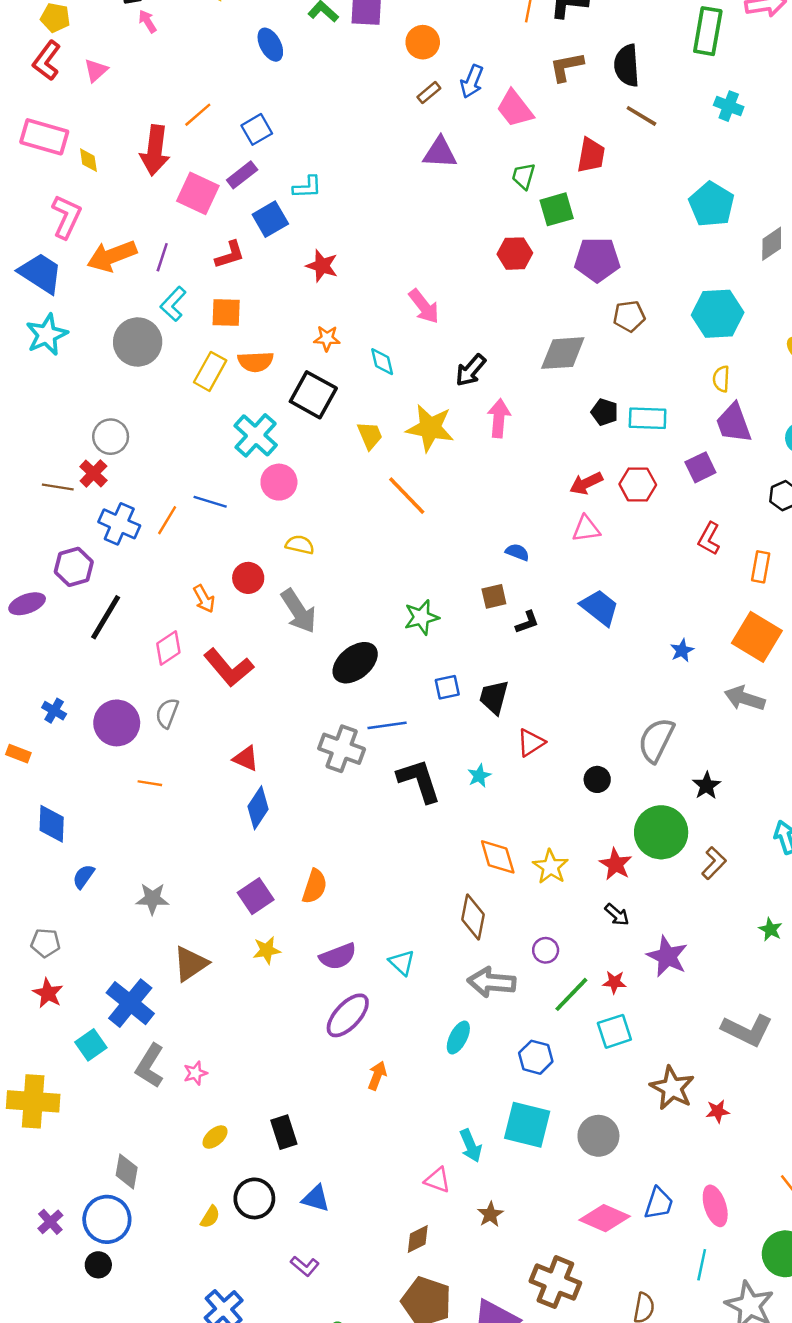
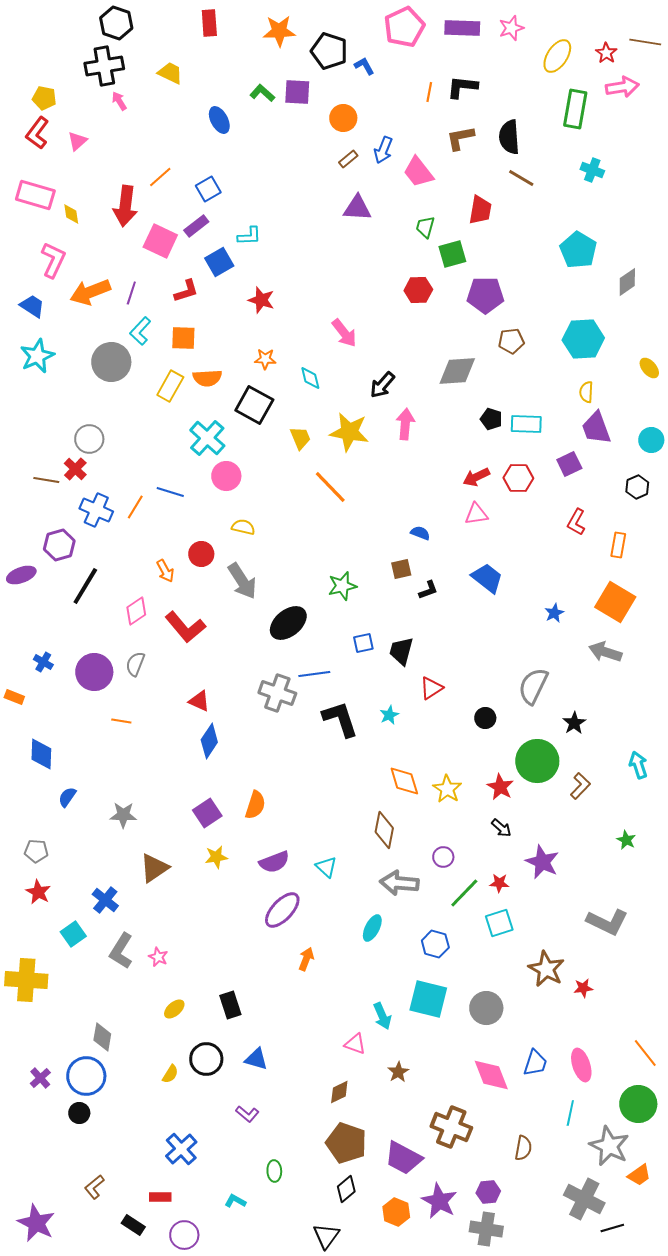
blue trapezoid: (41, 273) -> (32, 306), size x0.7
blue cross: (130, 1003) -> (105, 900), size x0.7
pink star: (195, 1073) -> (158, 957), turned -30
pink diamond: (605, 1218) -> (491, 1075), turned 45

